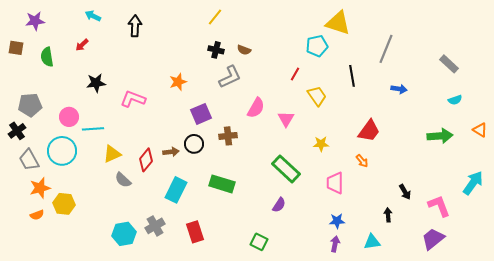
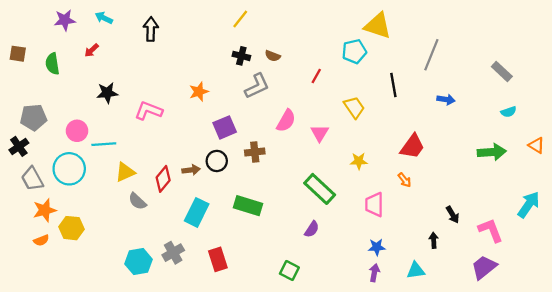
purple star: (35, 21) -> (65, 20), moved
red line: (295, 74) -> (316, 76), moved

